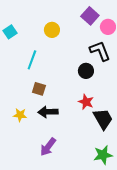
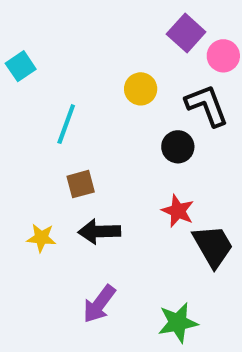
yellow circle: (52, 30) -> (141, 89), moved
brown square: (39, 89) -> (81, 184), turned -32
green star: (103, 155) -> (178, 323), moved

